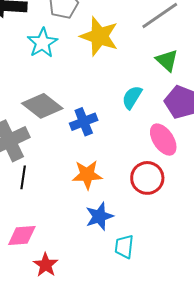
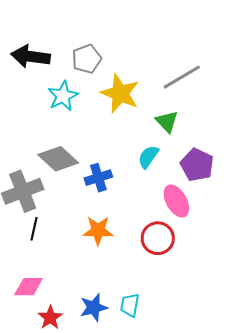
green triangle: (167, 60) -> (167, 121), moved
blue star: (99, 216) -> (94, 307), moved

